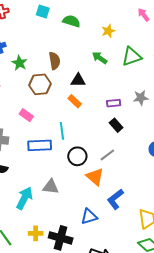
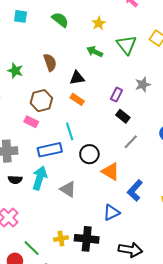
cyan square: (43, 11) -> (21, 16), moved
green semicircle: (71, 21) -> (60, 20), turned 30
green triangle: (132, 57) -> (127, 45), turned -40
brown hexagon: (40, 84) -> (41, 101), moved
purple rectangle: (114, 103) -> (116, 95), turned -48
gray line: (107, 155) -> (131, 142), moved
gray triangle: (51, 187) -> (68, 189), turned 36
cyan arrow: (24, 198) -> (40, 178), moved

